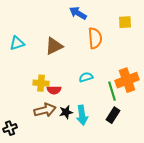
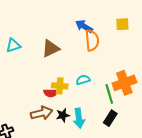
blue arrow: (78, 13) -> (84, 26), moved
yellow cross: (41, 83) -> (60, 86), moved

